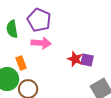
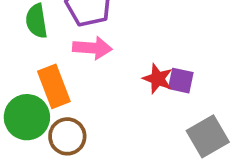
orange rectangle: (21, 63) -> (54, 86), size x1.5

